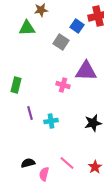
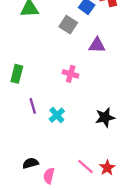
purple triangle: (86, 71) -> (97, 45), moved, size x0.7
cyan cross: (51, 121) -> (57, 115), turned -32
pink line: (67, 163) -> (85, 167), moved

